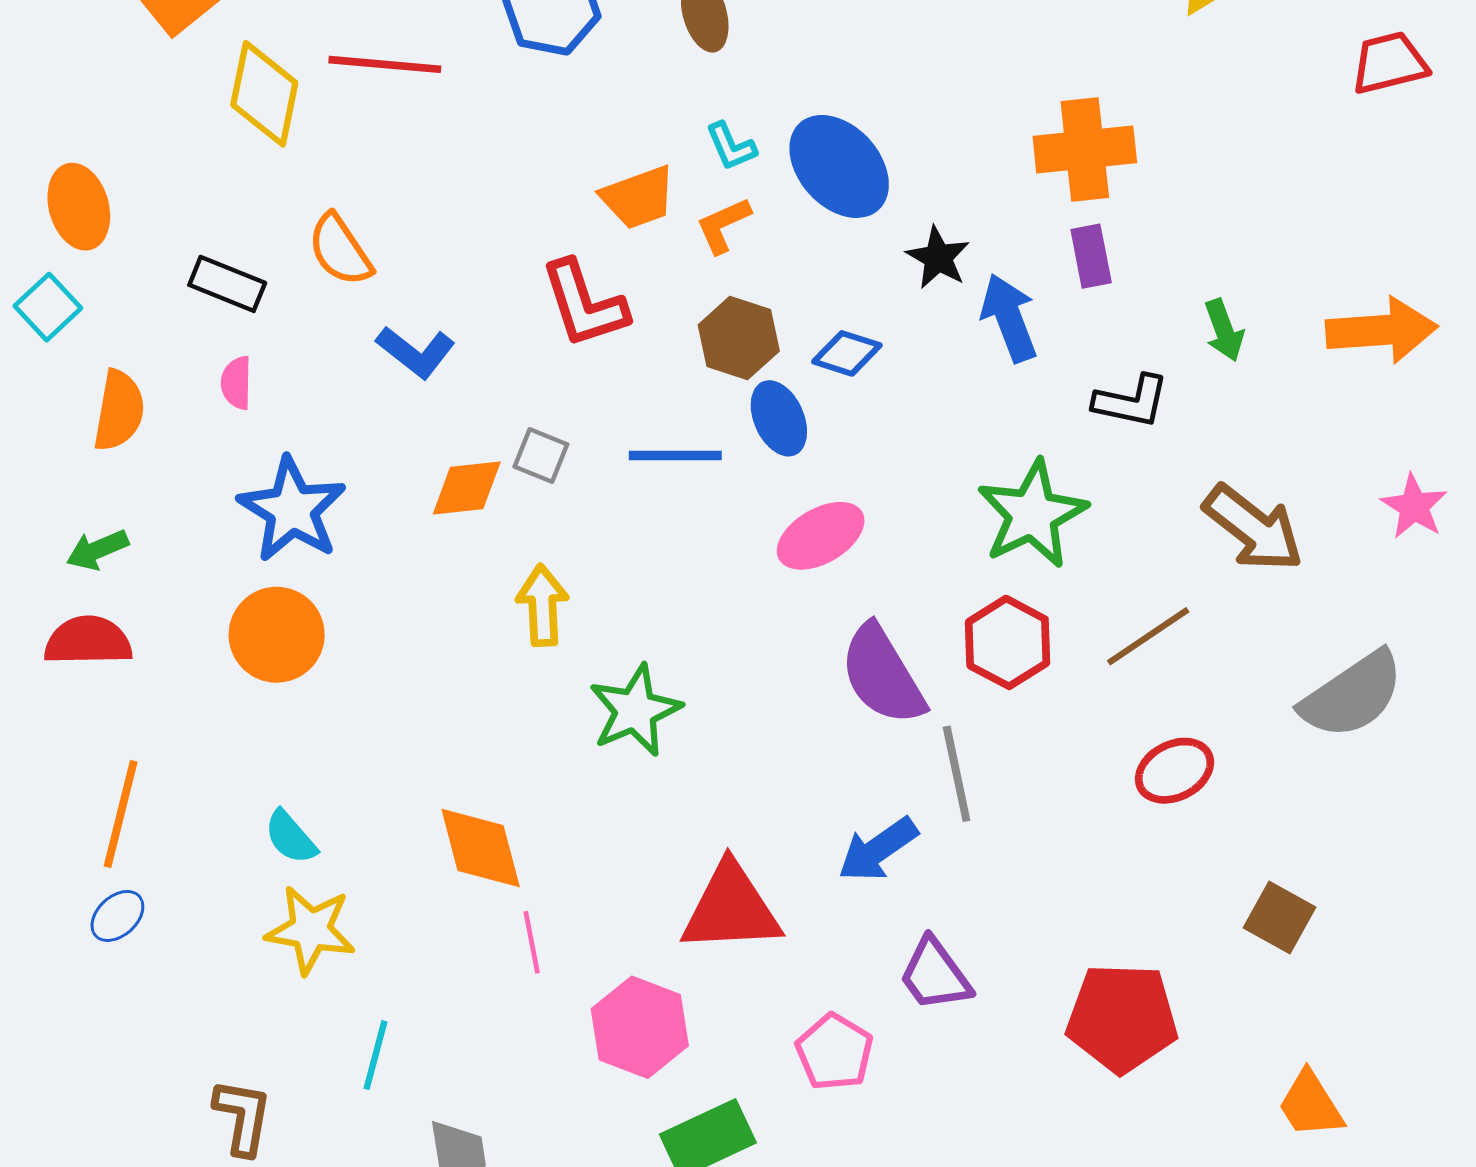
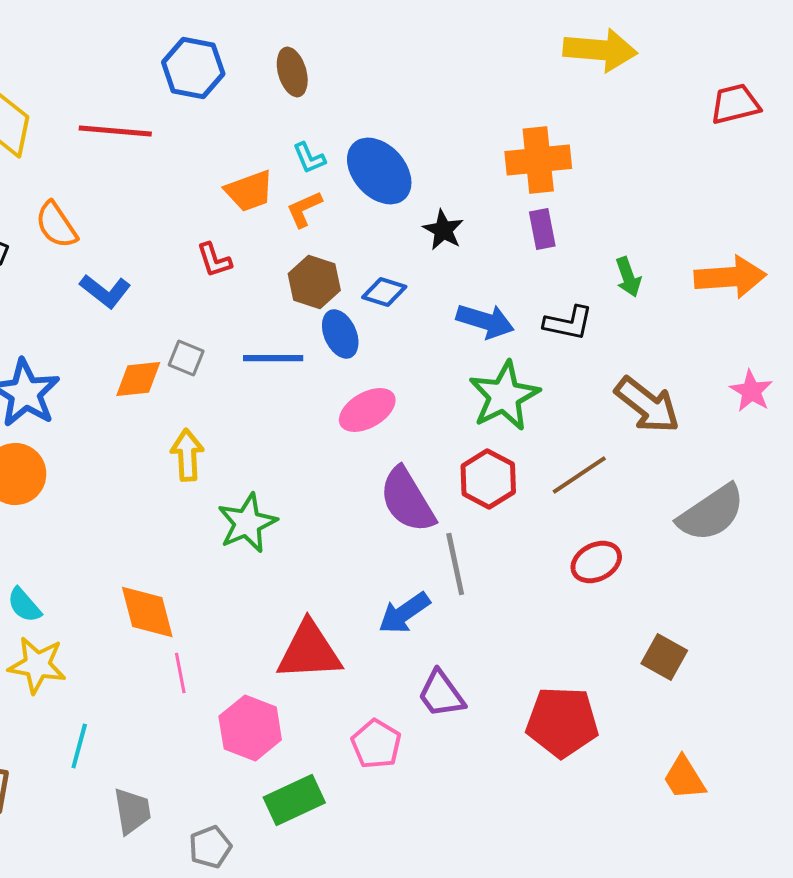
red line: (385, 64) -> (115, 131), moved
red L-shape: (584, 304) -> (214, 260), size x0.6
blue arrow: (1009, 318) -> (485, 321), moved, turned 128

